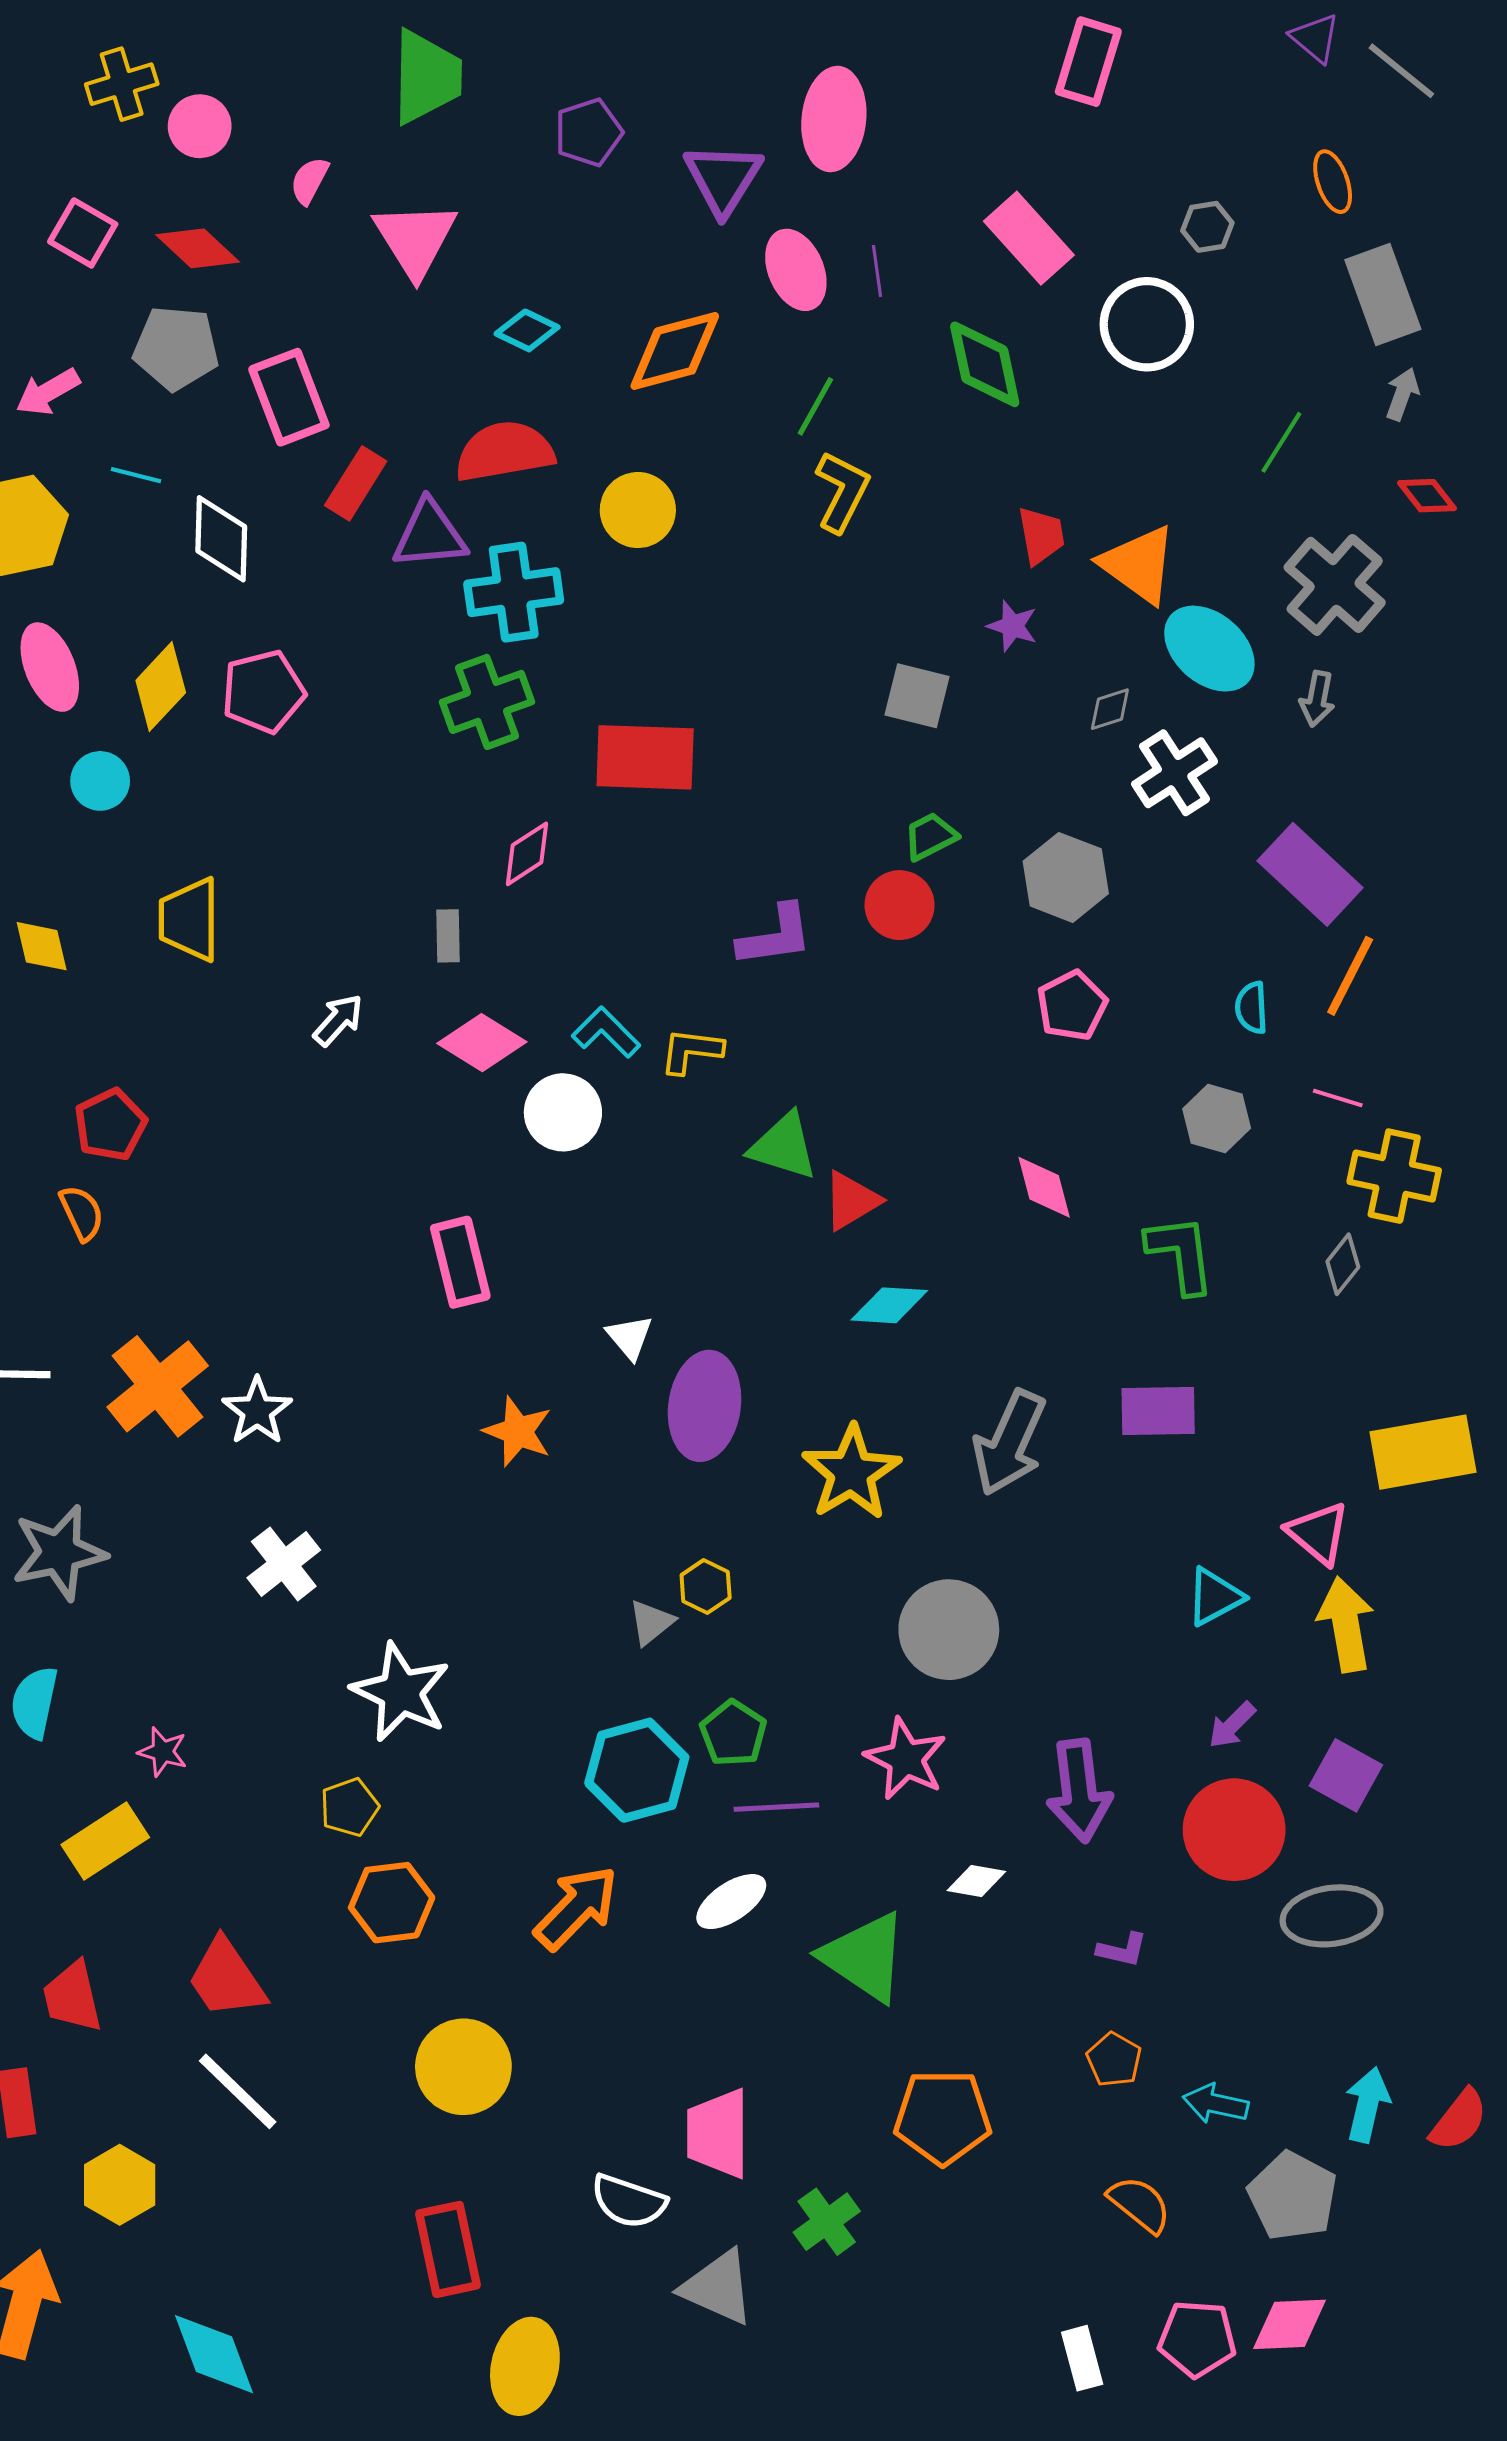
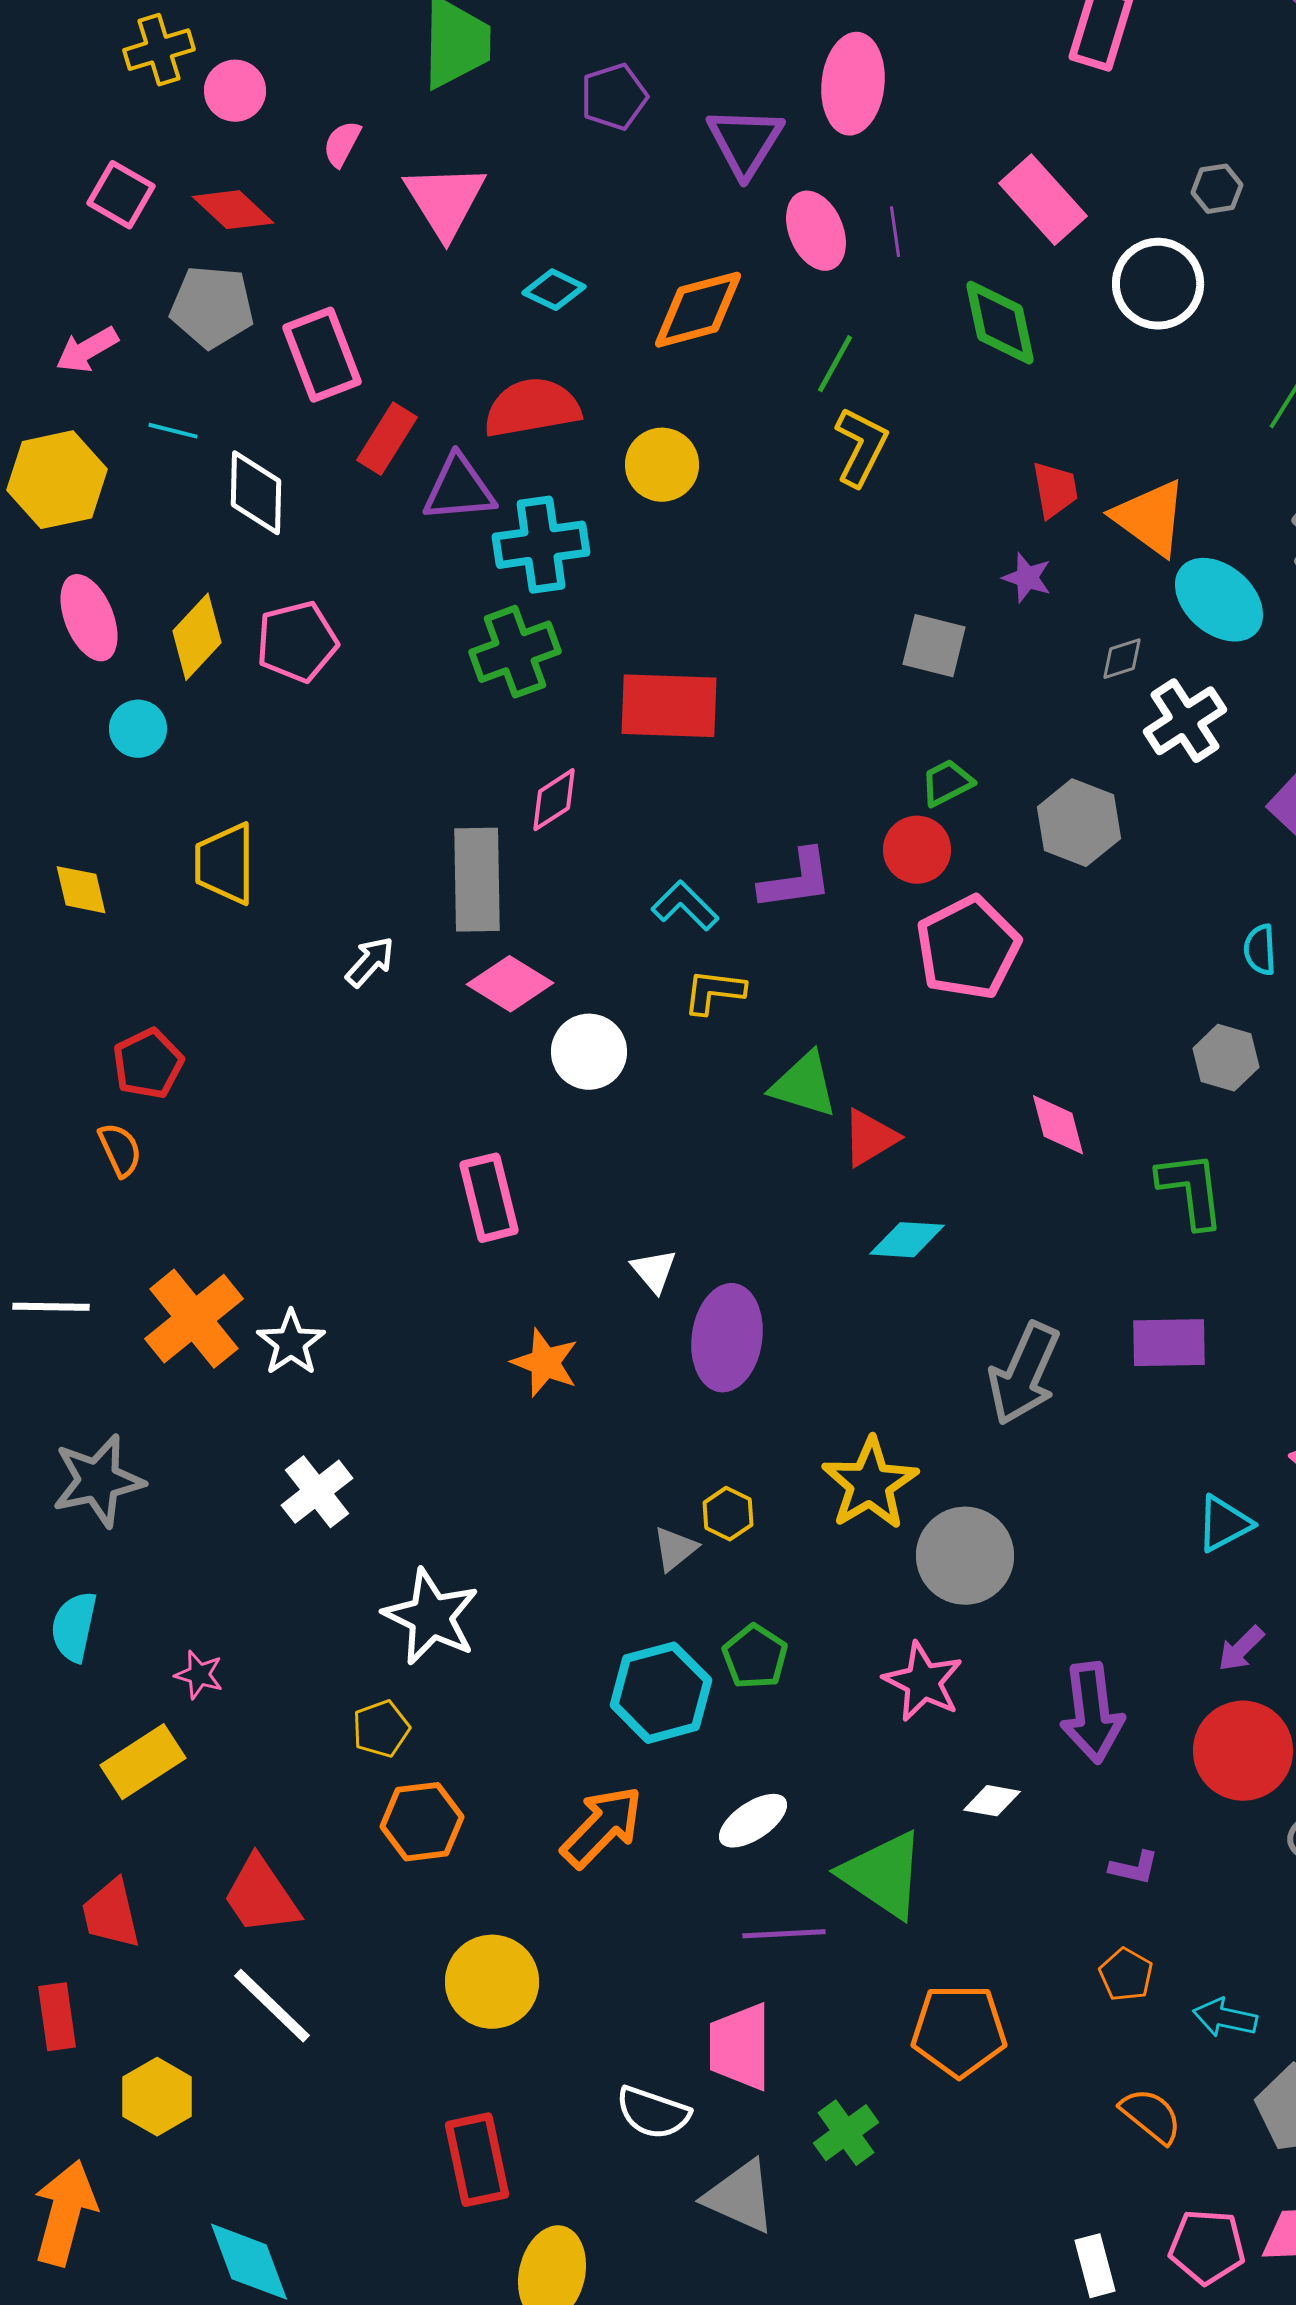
gray rectangle: (448, 936) -> (477, 880), size x2.0
pink pentagon: (1072, 1006) -> (968, 948), moved, size x1.5
cyan L-shape: (606, 1032) -> (685, 906), moved
yellow star: (851, 1473) -> (870, 1484), moved
purple line: (776, 1807) -> (784, 1934), moved

